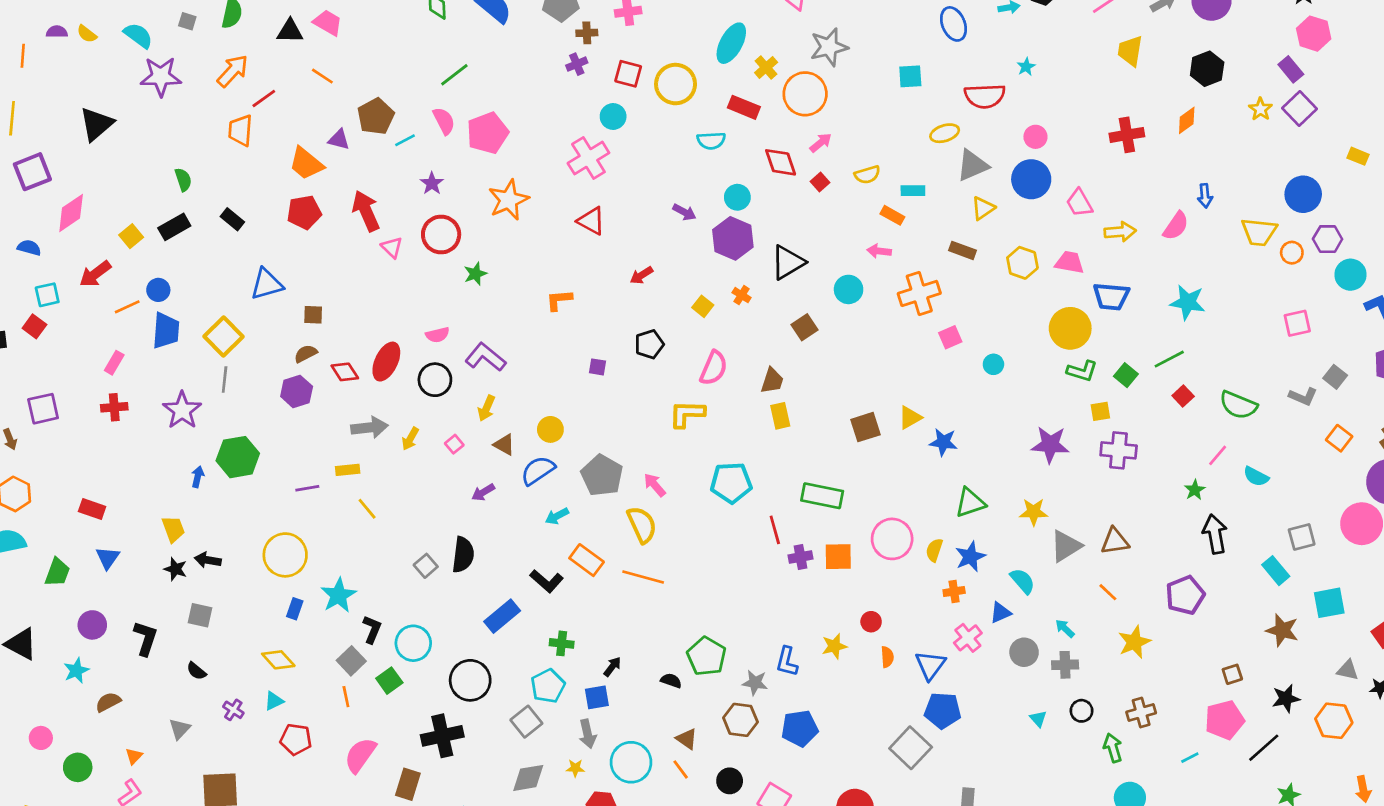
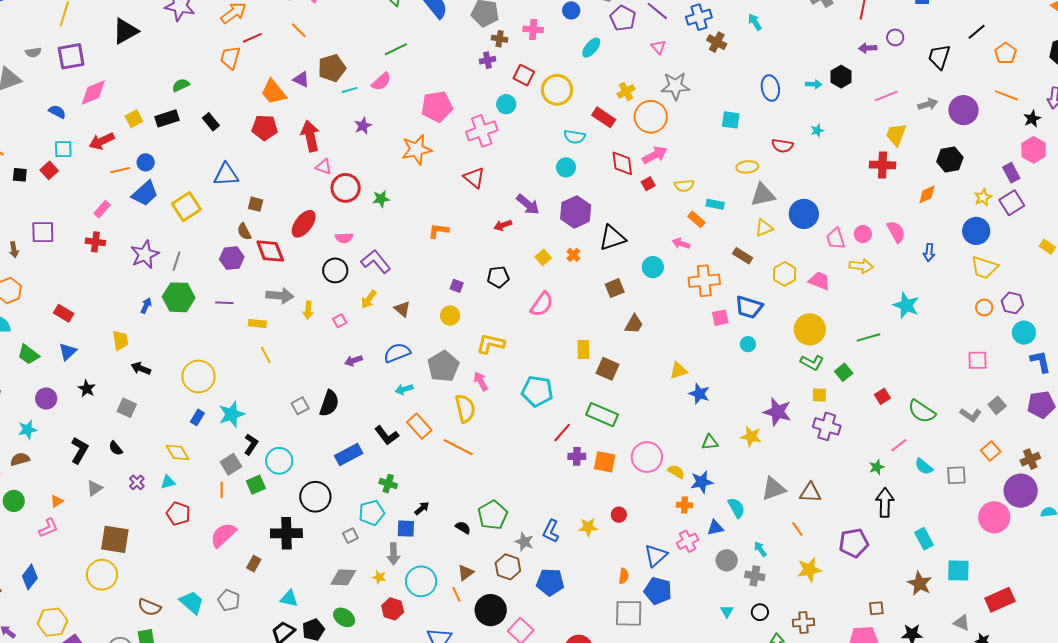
cyan ellipse: (731, 43) -> (591, 48), moved, size x0.7
red semicircle: (985, 96) -> (782, 146), size x0.7
pink semicircle: (444, 121) -> (381, 82), turned 65
pink pentagon: (488, 133) -> (437, 107), moved
red cross: (1127, 135) -> (883, 165), moved
pink circle: (1035, 137) -> (863, 234), moved
pink arrow: (821, 143) -> (655, 155), size x1.4
green semicircle: (183, 180) -> (181, 85), turned -108
blue circle: (1303, 194) -> (976, 231), moved
cyan circle: (737, 197) -> (566, 167), moved
purple arrow: (684, 212) -> (528, 204), moved, size x1.4
pink semicircle: (1176, 226) -> (896, 232), moved, turned -75
yellow trapezoid: (1259, 232) -> (984, 267), moved
red circle: (441, 235) -> (346, 188), moved
pink triangle: (392, 247) -> (324, 167), turned -36
blue trapezoid: (1111, 296) -> (749, 307), moved
cyan star: (1188, 302) -> (906, 305), moved
blue trapezoid: (166, 331) -> (145, 193), turned 32
brown semicircle: (306, 354) -> (244, 232), turned -102
green line: (1169, 359) -> (868, 337), moved
red ellipse: (386, 362) -> (304, 224), moved
red diamond: (345, 372) -> (270, 251), size x1.4
gray line: (225, 380) -> (177, 261), moved
brown trapezoid: (772, 381) -> (634, 324), moved
yellow L-shape: (687, 414) -> (491, 344), moved
brown square: (866, 427) -> (607, 369), moved, turned 30
yellow circle: (550, 429) -> (450, 316), moved
yellow arrow: (410, 439) -> (308, 310), turned -36
brown triangle: (504, 445) -> (402, 309), moved
purple line: (307, 488) -> (224, 303), moved
green triangle: (970, 503) -> (710, 442), size x0.7
yellow star: (1034, 512) -> (751, 436), moved
red line: (775, 530) -> (562, 433), turned 45
gray square: (1302, 537) -> (956, 475), moved
yellow semicircle: (934, 550) -> (676, 472), turned 90
black star: (175, 569) -> (87, 389), moved
green trapezoid: (57, 572) -> (28, 355), turned 95
black L-shape: (146, 638) -> (79, 450), moved
orange semicircle: (887, 657) -> (624, 576), moved
brown semicircle: (108, 702) -> (20, 459), moved
gray square: (526, 722) -> (350, 536), size x0.7
brown triangle: (687, 739) -> (466, 573), turned 36
gray square: (911, 748) -> (629, 613), turned 36
black circle: (730, 781) -> (491, 610), size x1.6
brown rectangle: (408, 784) -> (254, 564), size x0.7

